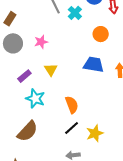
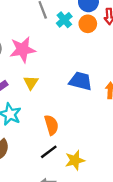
orange circle: (101, 34) -> (88, 24), moved
pink star: (41, 42) -> (23, 50), size x1.6

